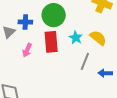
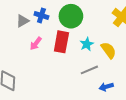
gray line: (85, 61) -> (89, 70), turned 30
blue arrow: (105, 73) -> (106, 87), turned -32

